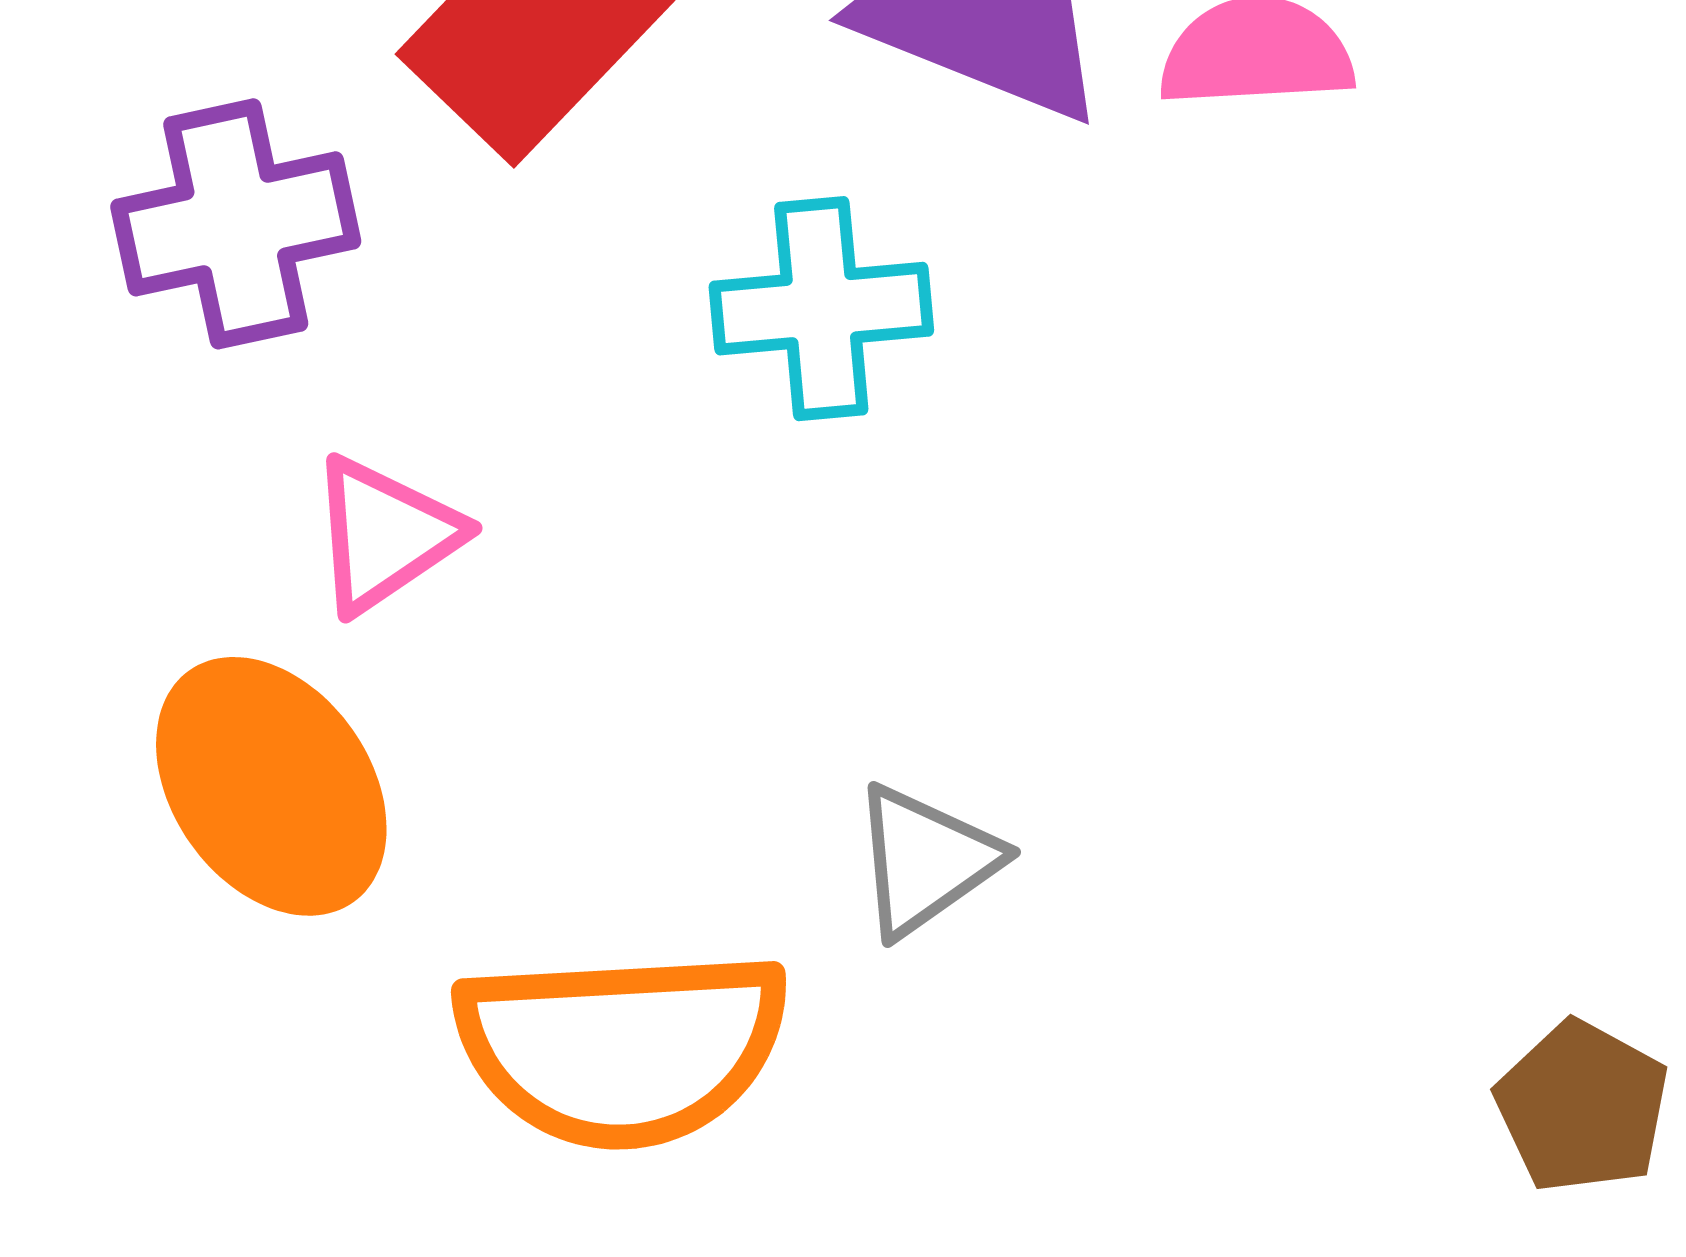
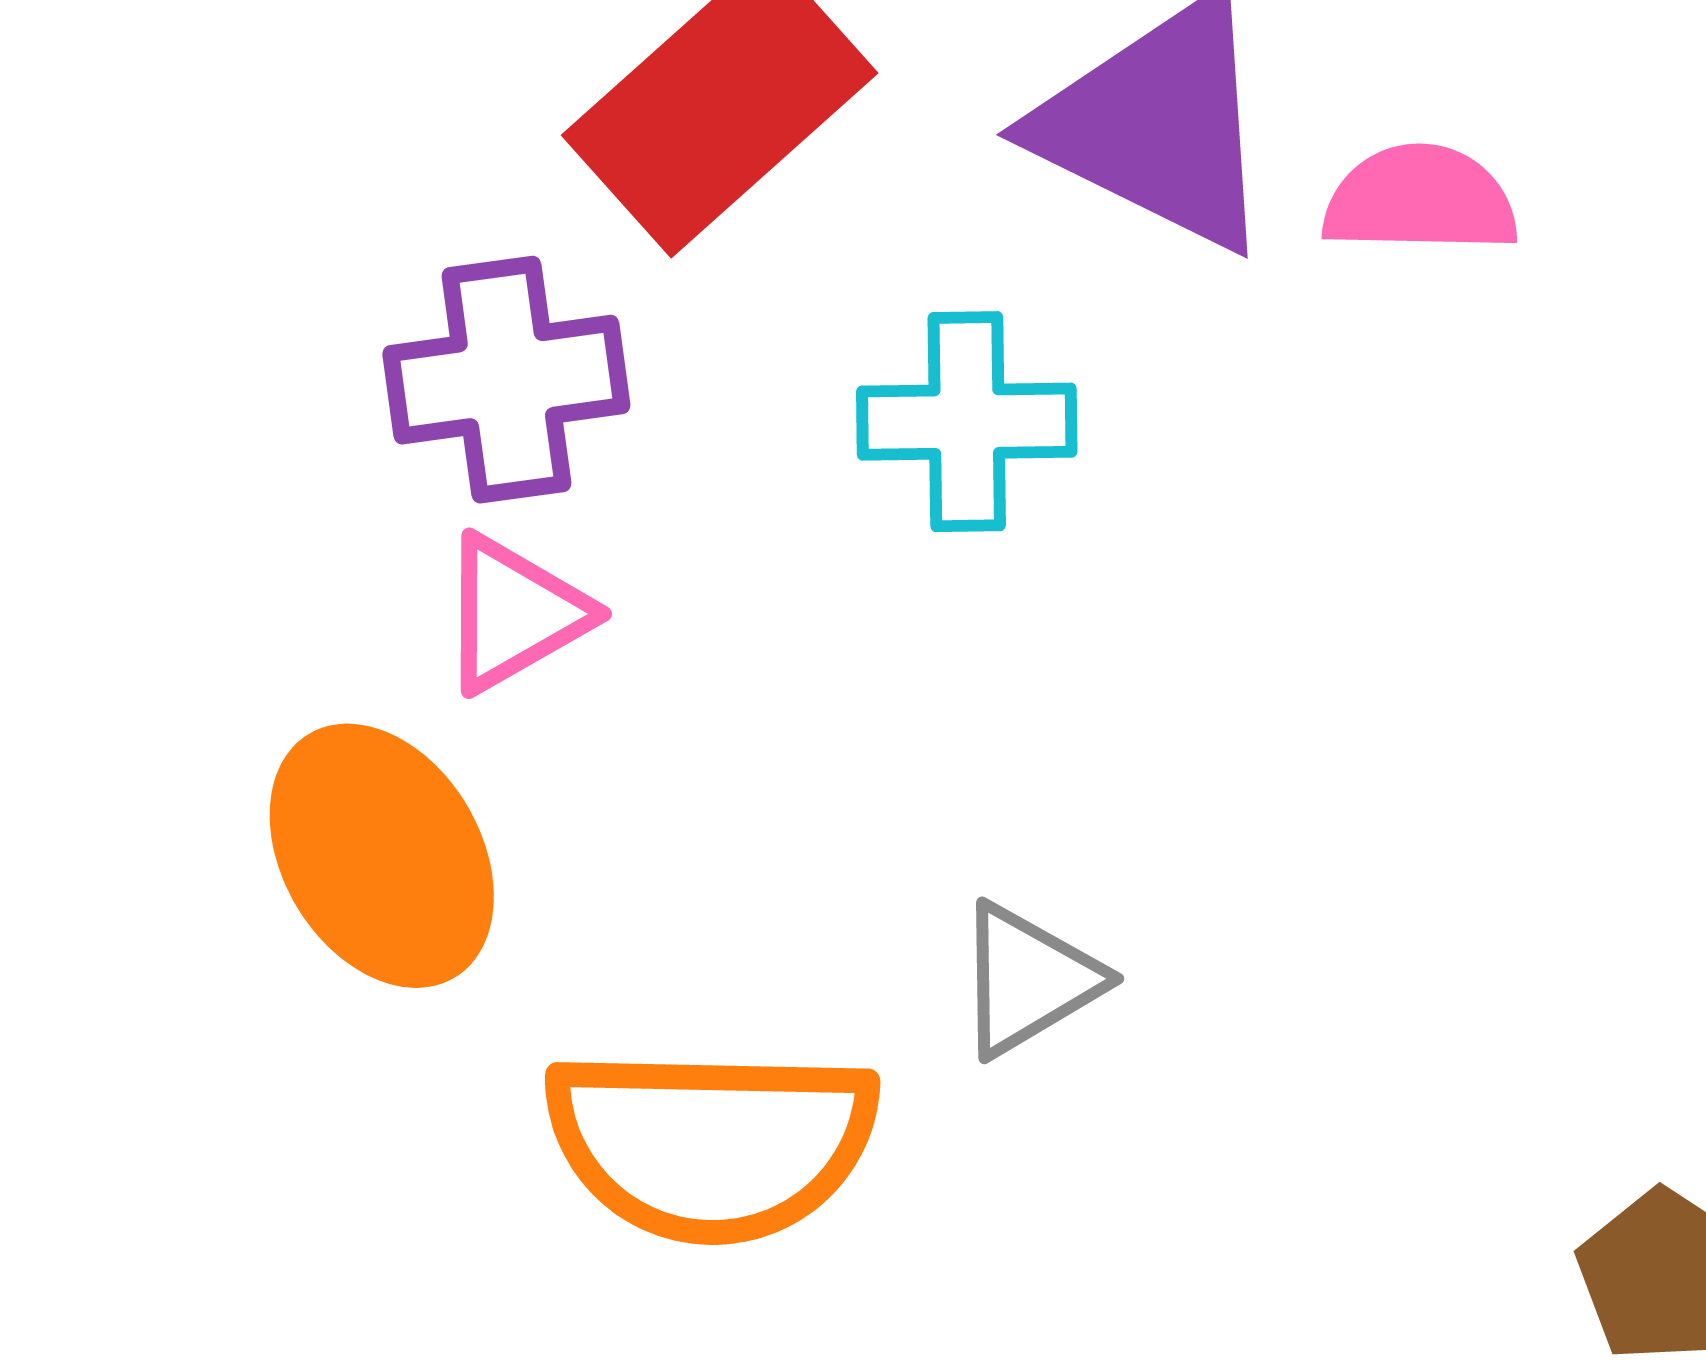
purple cross: (236, 224) -> (506, 380), moved

